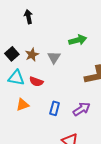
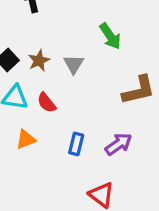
green arrow: (78, 40) -> (110, 36), turned 72
red semicircle: (36, 82) -> (47, 103), turned 32

